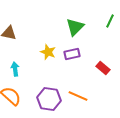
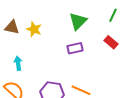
yellow star: (48, 52) -> (34, 29), moved
red rectangle: (103, 68) -> (111, 42), moved

